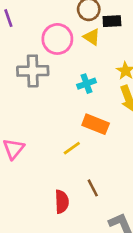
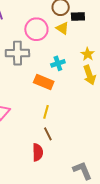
orange rectangle: (96, 124) -> (44, 82), moved
yellow line: (72, 148) -> (46, 112), turned -40
brown line: (93, 188) -> (48, 134), moved

